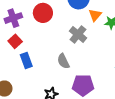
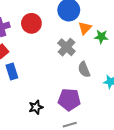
gray semicircle: (63, 61) -> (84, 70), moved

